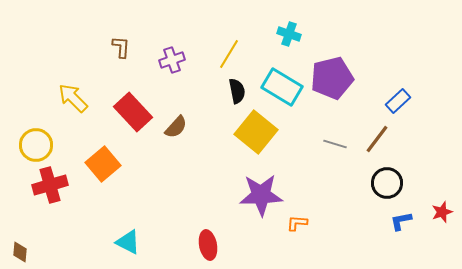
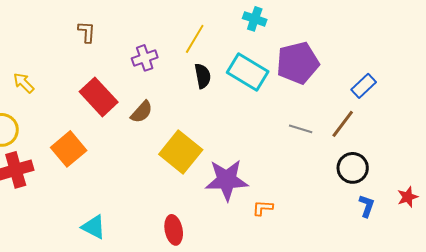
purple cross: (172, 60) -> (145, 58), moved
yellow arrow: (73, 98) -> (24, 83), moved, size x0.7
yellow square: (256, 132) -> (181, 152), moved
blue L-shape: (401, 221) -> (367, 206), turned 120

